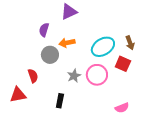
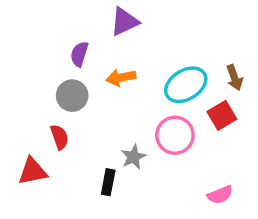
gray circle: (50, 55) -> (72, 96), moved
red square: (123, 64) -> (222, 115), turned 35
gray star: (74, 76) -> (133, 157), moved

